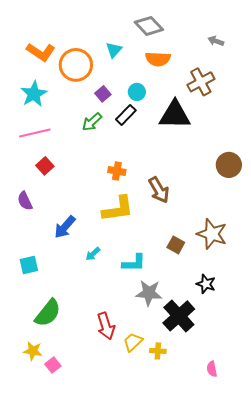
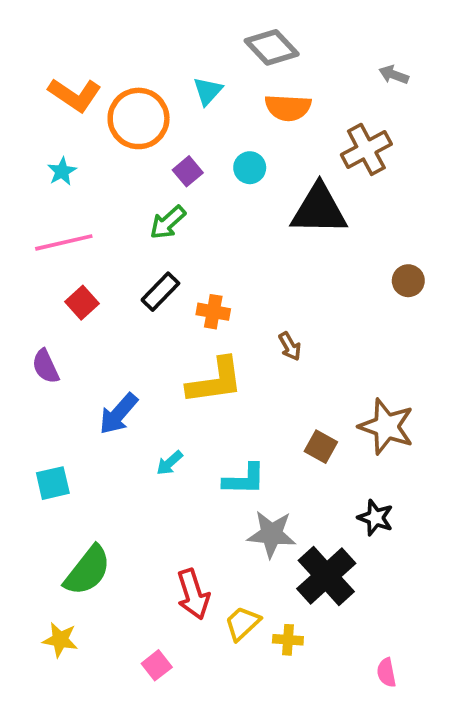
cyan star: (34, 94) -> (62, 171), size x0.6
black rectangle: (126, 115) -> (160, 292), moved
brown circle: (229, 165) -> (408, 281), moved, size x0.7
brown arrow: (159, 190) -> (290, 346), size x0.6
pink square: (53, 365) -> (157, 665), moved

